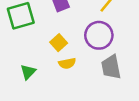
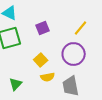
gray trapezoid: (111, 67) -> (71, 86), moved

